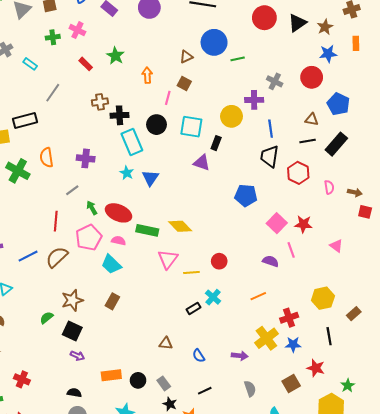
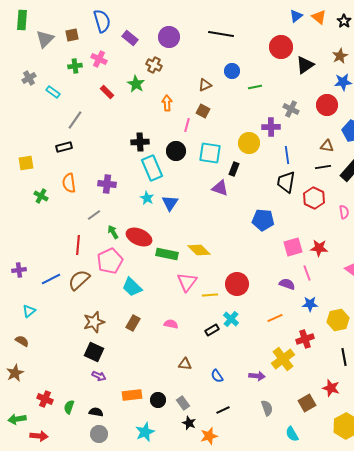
black triangle: (297, 23) -> (305, 65), moved
blue circle: (214, 42) -> (232, 71), size x0.6
brown cross: (100, 102) -> (154, 65), moved, turned 35
black rectangle: (25, 120) -> (64, 147), moved, size x0.7
green cross: (18, 171) -> (41, 196), size x0.6
pink square: (277, 223) -> (293, 247), turned 30
pink semicircle: (118, 241) -> (171, 324), moved
red circle: (219, 261) -> (237, 284), size x1.5
green semicircle: (47, 318) -> (69, 407), moved, turned -32
blue star: (293, 344) -> (310, 304), moved

